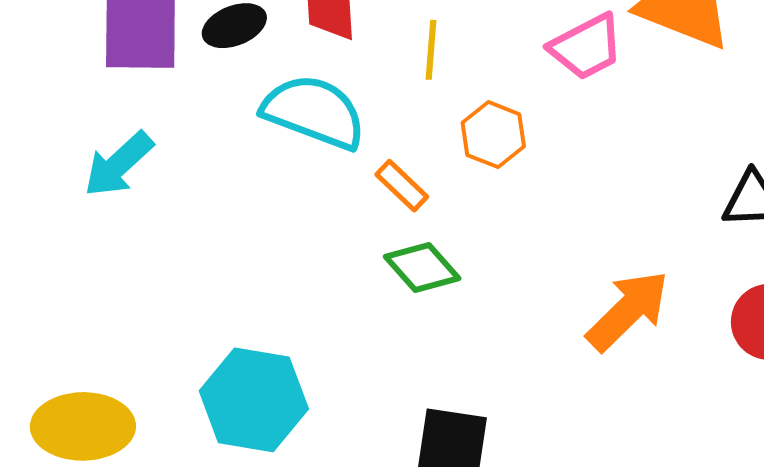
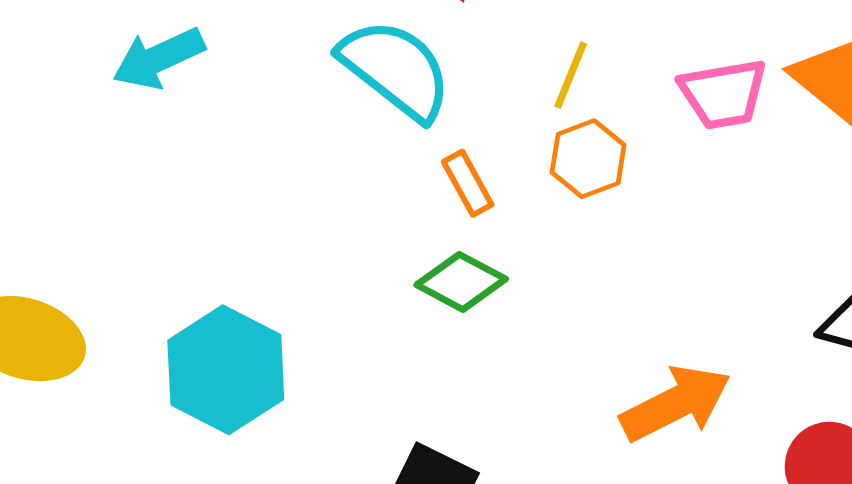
yellow line: (431, 50) -> (571, 75), moved
green diamond: (422, 268) -> (461, 282), turned -38

